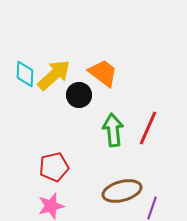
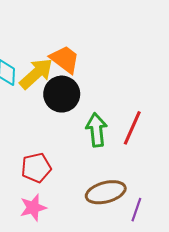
orange trapezoid: (103, 73) -> (65, 59), moved
black circle: (79, 95) -> (62, 94), size x1.4

